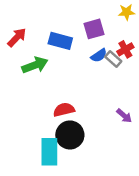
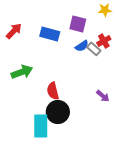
purple square: (94, 29) -> (78, 24), turned 30
green arrow: (35, 65) -> (22, 72), moved
red semicircle: (64, 110) -> (53, 91), turned -90

